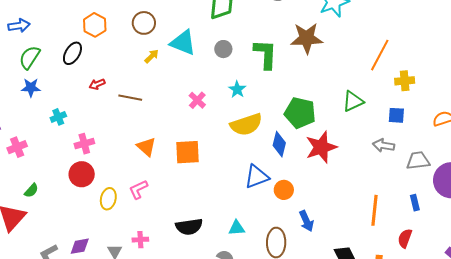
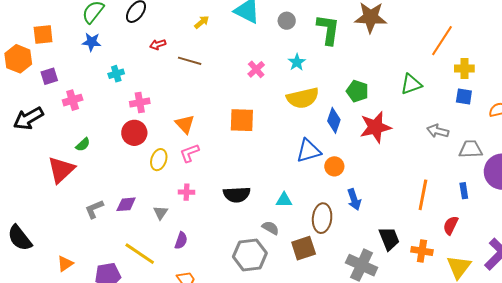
yellow arrow: (152, 56) -> (202, 22), moved
green pentagon: (300, 113) -> (357, 91), size x0.7
blue square: (396, 115) -> (464, 97), moved
orange triangle: (146, 147) -> (185, 124), moved
pink cross: (140, 240) -> (187, 192), moved

